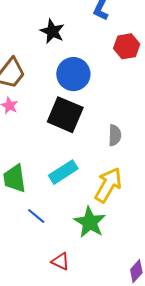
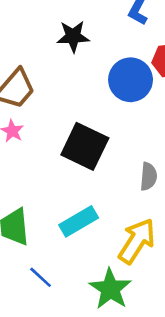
black star: (52, 31) -> (73, 36), turned -30
blue circle: (73, 74) -> (131, 80), moved

